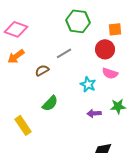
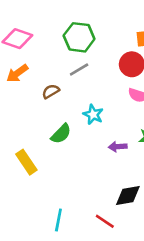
green hexagon: (78, 21) -> (79, 37), moved
cyan star: (88, 84) -> (93, 114), moved

